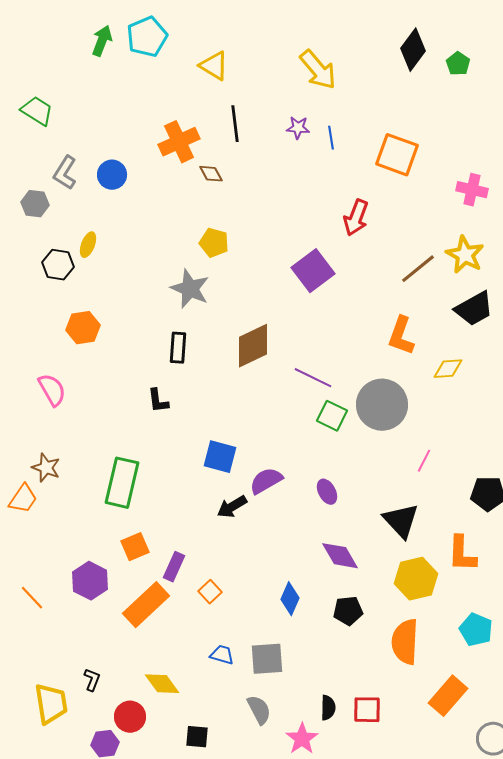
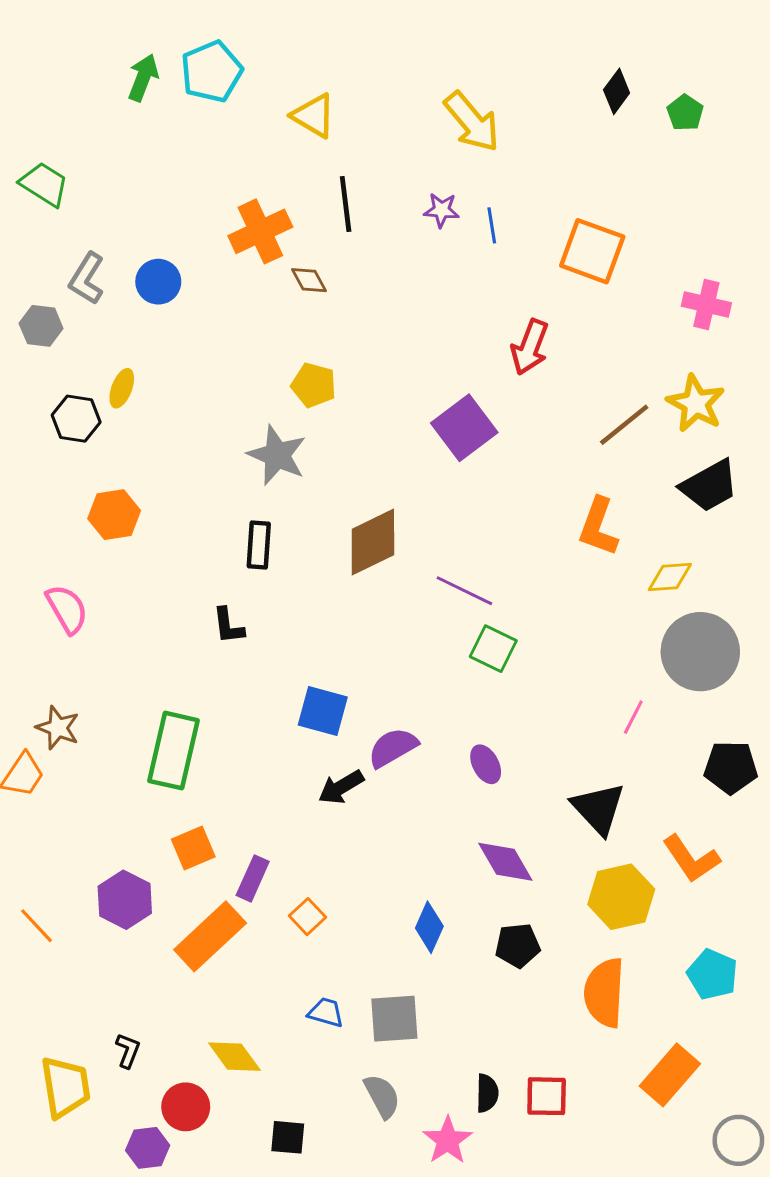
black diamond: (413, 50) -> (617, 91), size x0.7
gray circle: (382, 405) -> (700, 652), moved
orange L-shape: (462, 554) -> (691, 859), turned -36

